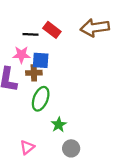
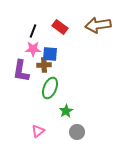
black line: (30, 34) -> (33, 31), moved, turned -72

